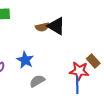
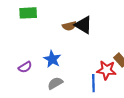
gray semicircle: (37, 81) -> (55, 83), moved
blue line: (77, 85) -> (93, 83), moved

